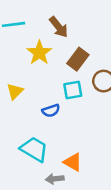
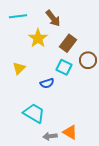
cyan square: (73, 90) -> (64, 67), turned 35
orange triangle: (73, 162) -> (70, 132), moved

